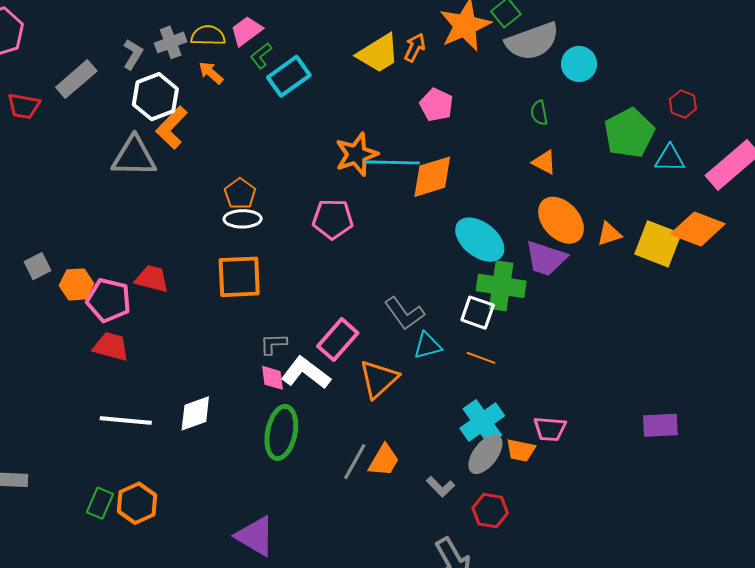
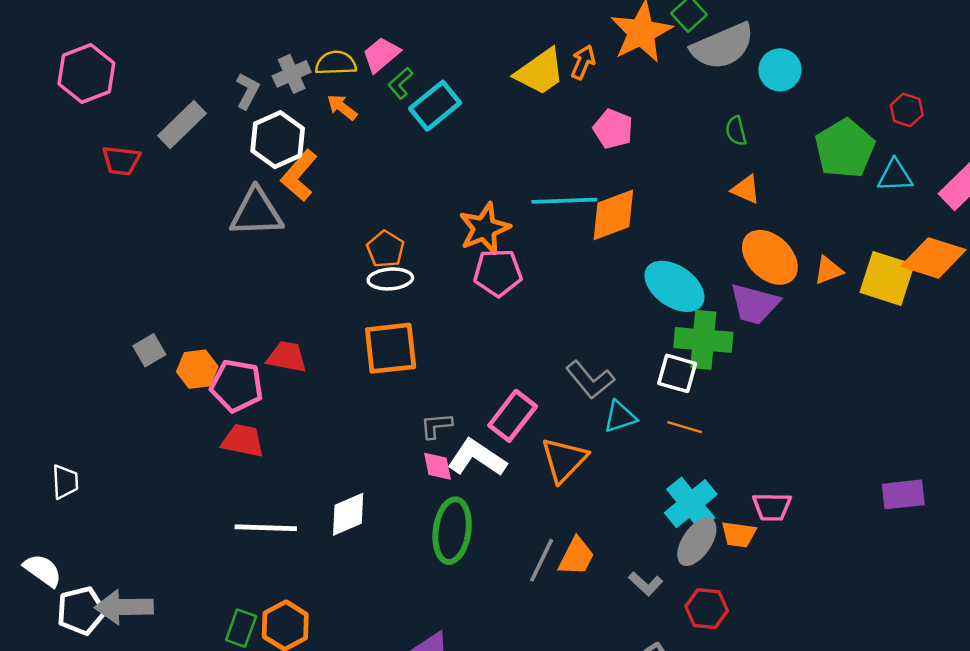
orange star: (356, 154) -> (484, 228), moved

